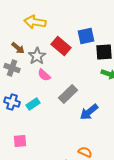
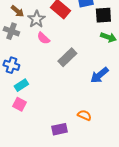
cyan rectangle: (33, 104) -> (21, 85), moved
blue arrow: (89, 112) -> (99, 75), moved
pink square: (20, 141) -> (19, 104), turned 32

